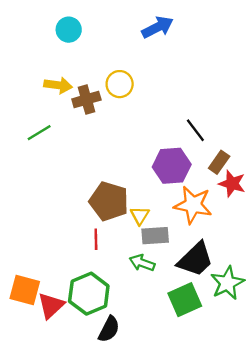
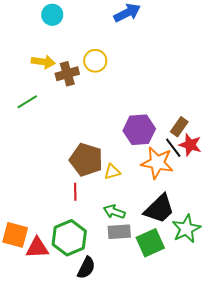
black line: (195, 130) -> (173, 148), moved
yellow triangle: (140, 216) -> (112, 172), turned 42
gray rectangle: (155, 236) -> (119, 232), moved
red triangle: (51, 305) -> (37, 248), turned 40

